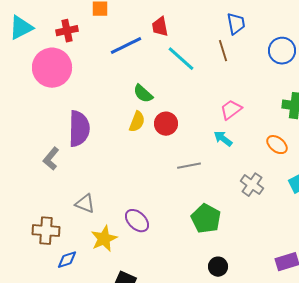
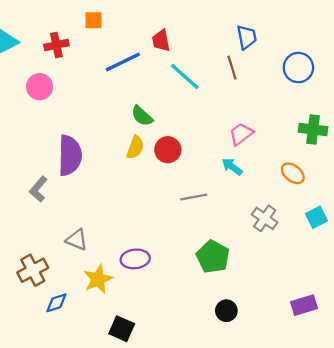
pink circle: (52, 68) -> (40, 87), size x0.6
purple ellipse: (137, 221) -> (135, 259), turned -50
brown cross: (46, 231) -> (33, 270), turned -32

